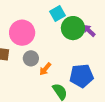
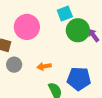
gray circle: (31, 58) -> (14, 65), moved
orange arrow: (45, 69) -> (44, 66), turned 32

